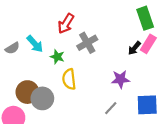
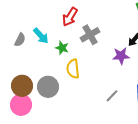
gray semicircle: (12, 48) -> (20, 40), turned -32
purple star: (120, 79) -> (121, 56), moved
brown circle: (27, 92) -> (22, 86), moved

